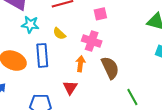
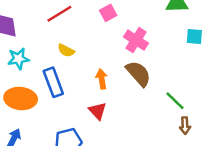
cyan star: (30, 25) -> (18, 59), moved
pink cross: (92, 41) -> (136, 40), moved, turned 30

